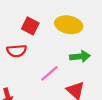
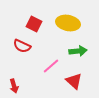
red semicircle: (17, 51) -> (22, 46), turned 30

